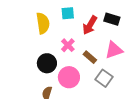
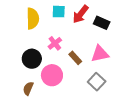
red arrow: (90, 25) -> (81, 14), moved
gray square: (104, 78) -> (97, 82), moved

